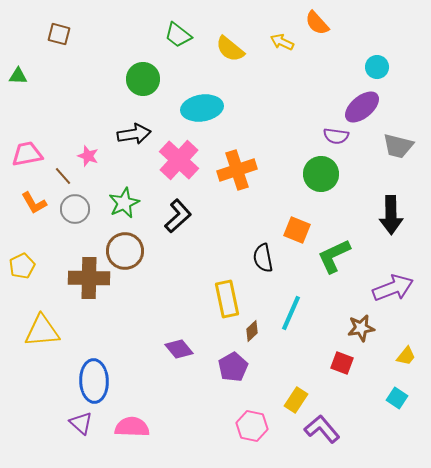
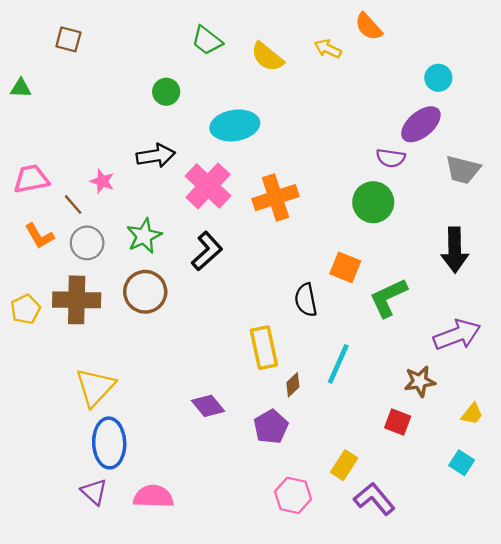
green circle: (143, 79) -> (166, 92), size x0.7
brown cross: (89, 278) -> (77, 300), moved
yellow triangle: (42, 331) -> (95, 387), moved, turned -42

